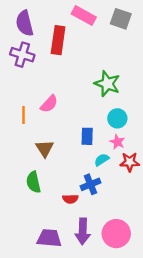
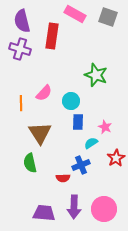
cyan circle: (117, 118) -> (71, 101), moved
brown triangle: (45, 149) -> (40, 133), size x1.4
red star: (130, 162) -> (116, 158), moved, turned -30

